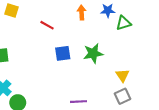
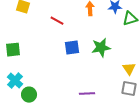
gray square: (122, 96) -> (129, 89), turned 35

